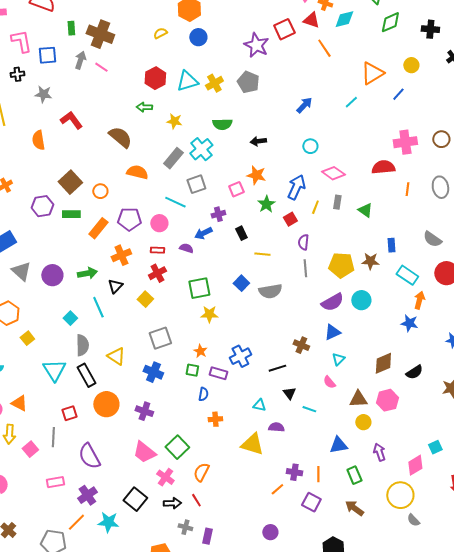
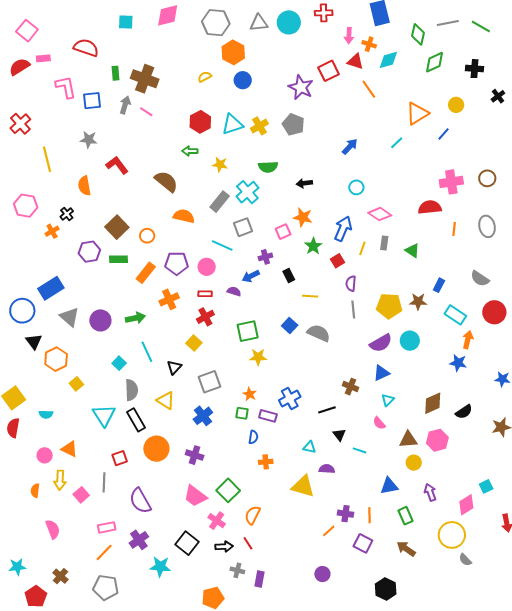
black cross: (17, 74) -> (67, 214), moved, turned -32
blue rectangle: (391, 245) -> (439, 285), turned 32
black triangle: (115, 286) -> (174, 367), moved
gray semicircle: (270, 291) -> (319, 333), turned -145
blue cross: (153, 372) -> (203, 416), turned 30
orange line: (76, 522) -> (104, 552), moved

